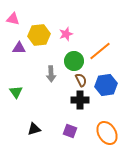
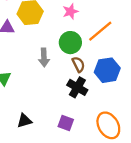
pink star: (66, 34) -> (70, 11), moved
black cross: (80, 100) -> (77, 87), turned 30

